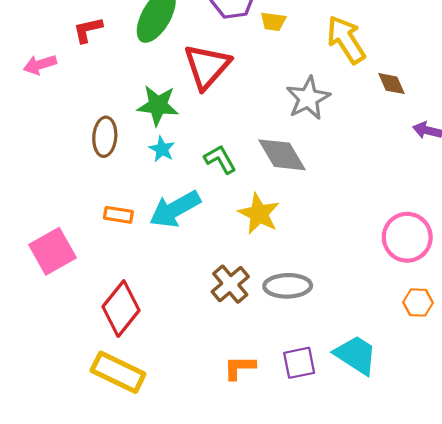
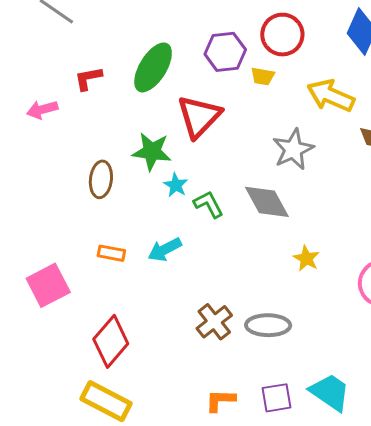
yellow arrow: (346, 40) -> (331, 96), turned -36
cyan star: (162, 149) -> (176, 185), moved
cyan arrow: (175, 209) -> (165, 250), size x0.7
yellow star: (259, 214) -> (306, 258), moved, size x0.7

